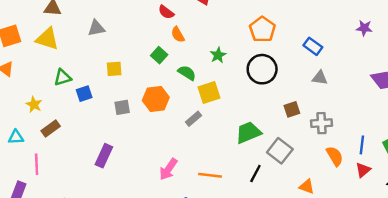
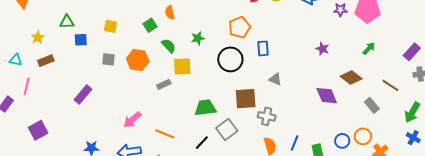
blue rectangle: (313, 46) -> (263, 48), moved, turned 35
brown square: (292, 109) -> (246, 99), size x1.6

